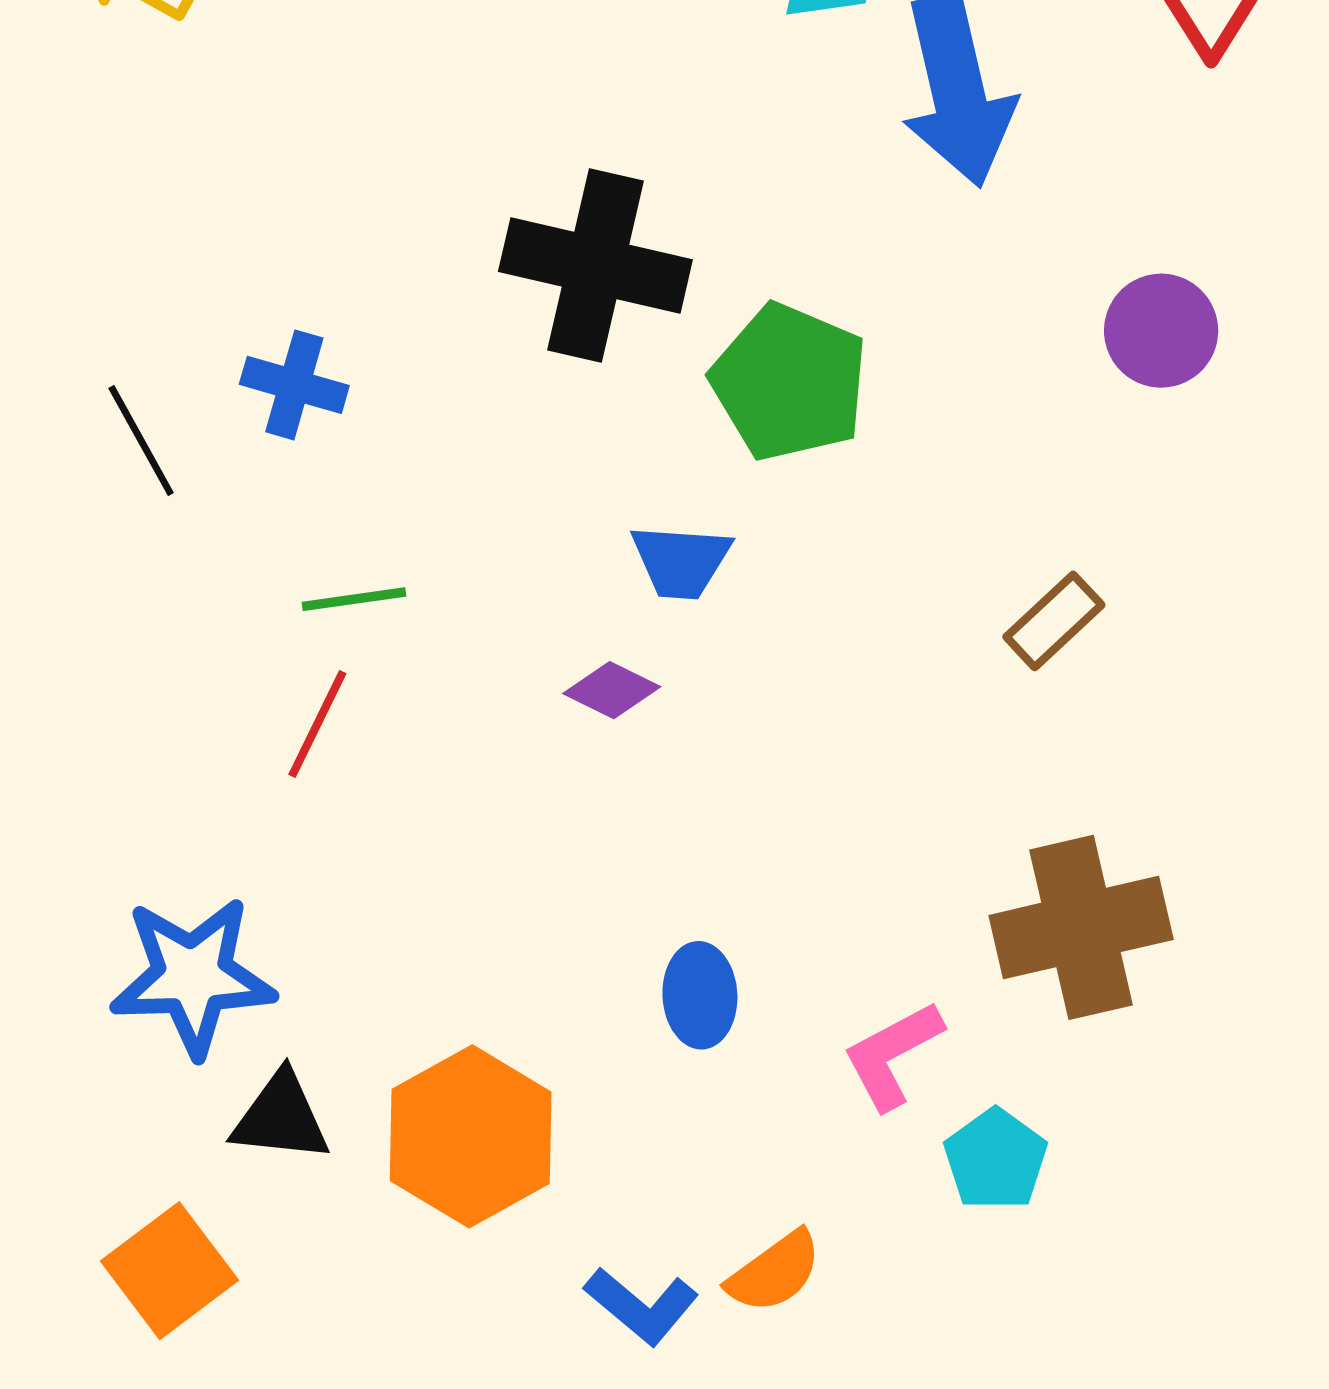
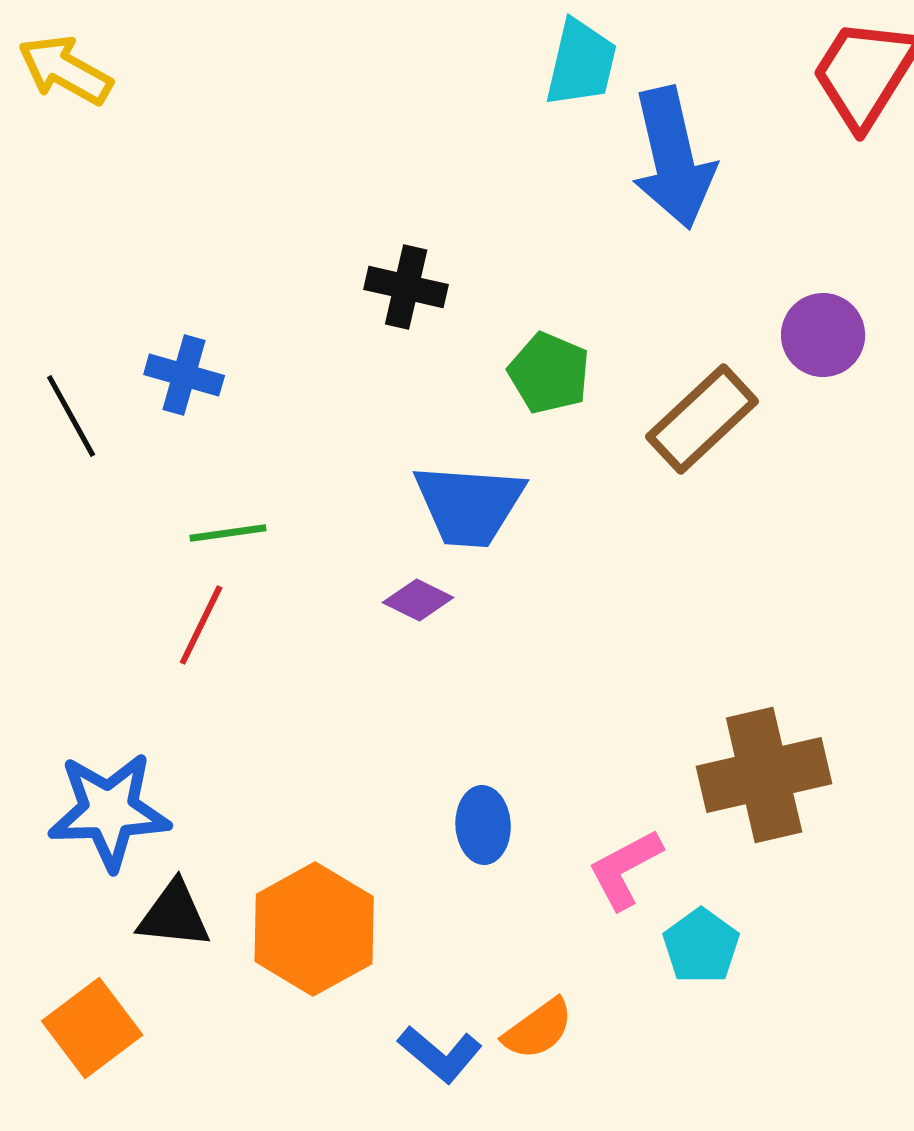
black cross: (595, 266) -> (406, 287), size x0.6
green pentagon: (789, 382) -> (549, 373), size x0.7
blue trapezoid: (681, 561) -> (469, 505), size x1.5
brown rectangle: (1054, 621) -> (702, 419), moved, size x1.5

